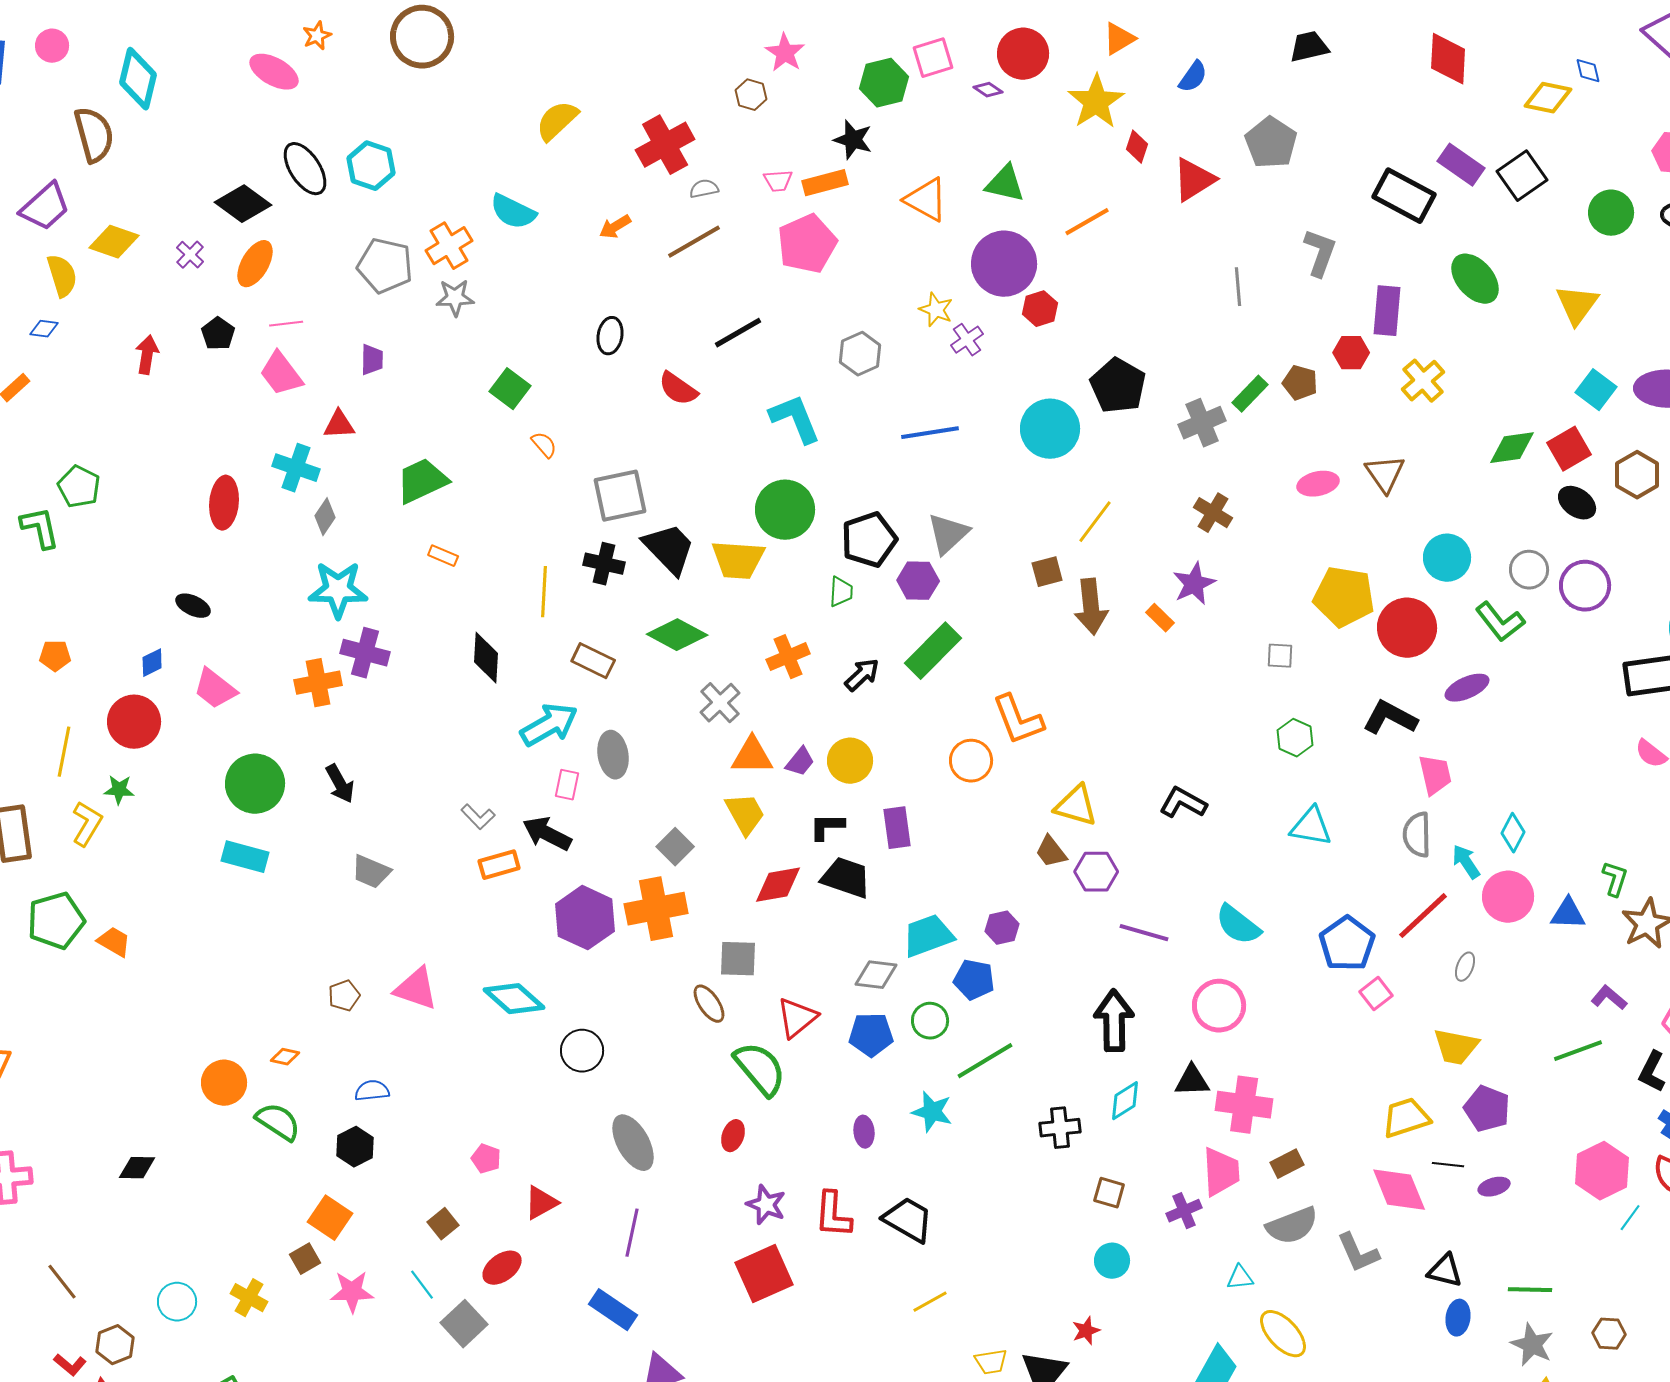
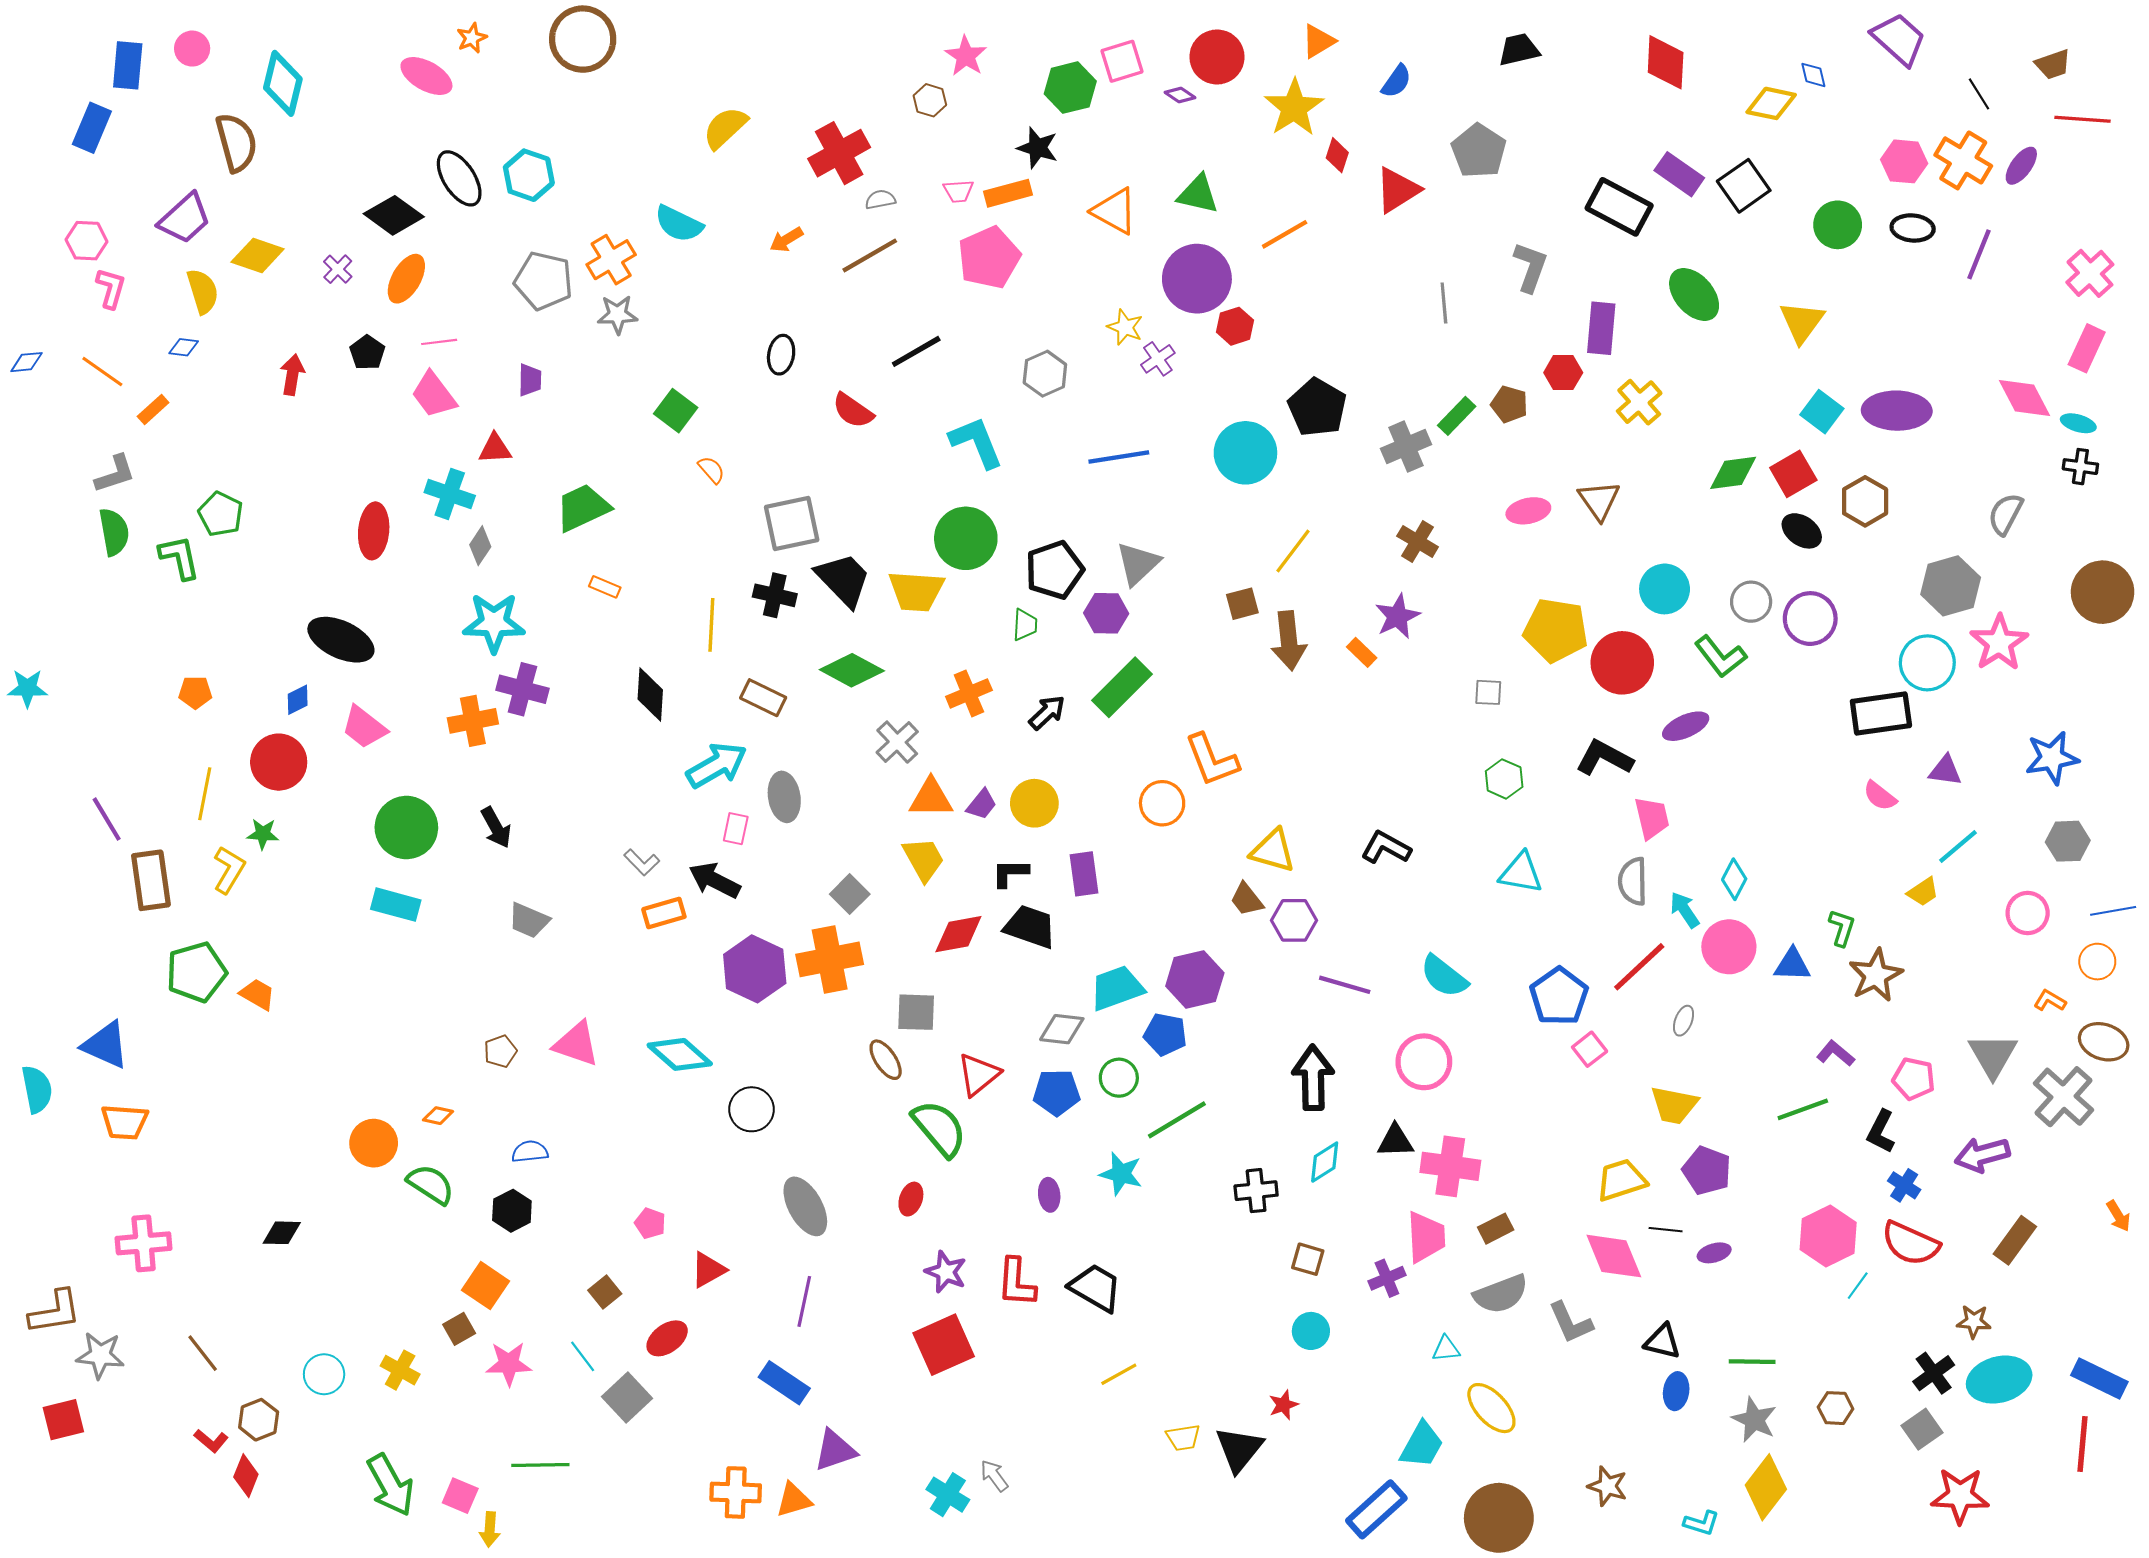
black ellipse: (193, 606) -> (341, 640), size x1.8
purple hexagon: (1002, 928) -> (1195, 980), size x1.6

